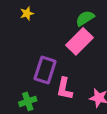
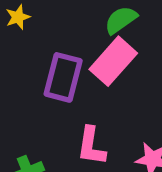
purple rectangle: (45, 70) -> (63, 77), moved

